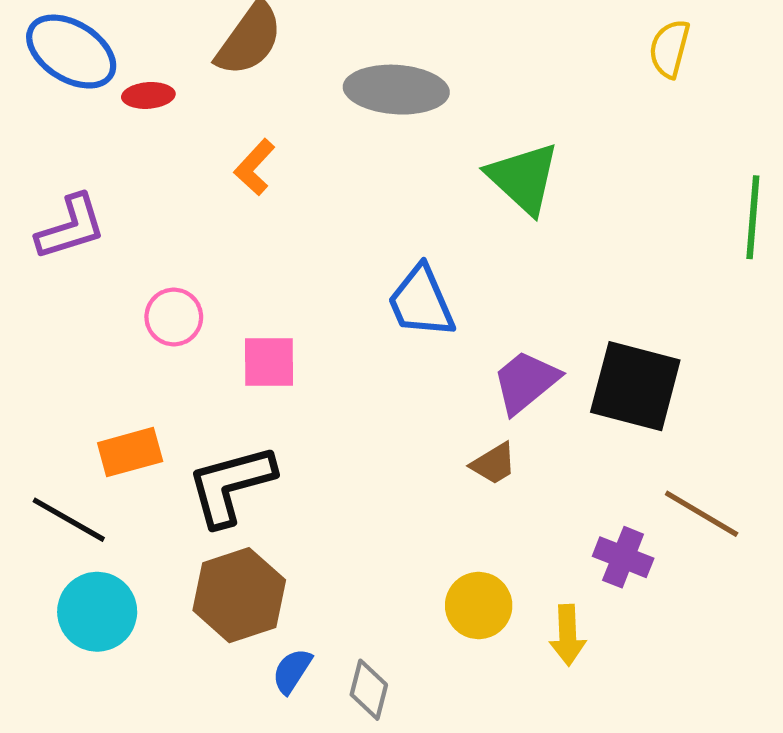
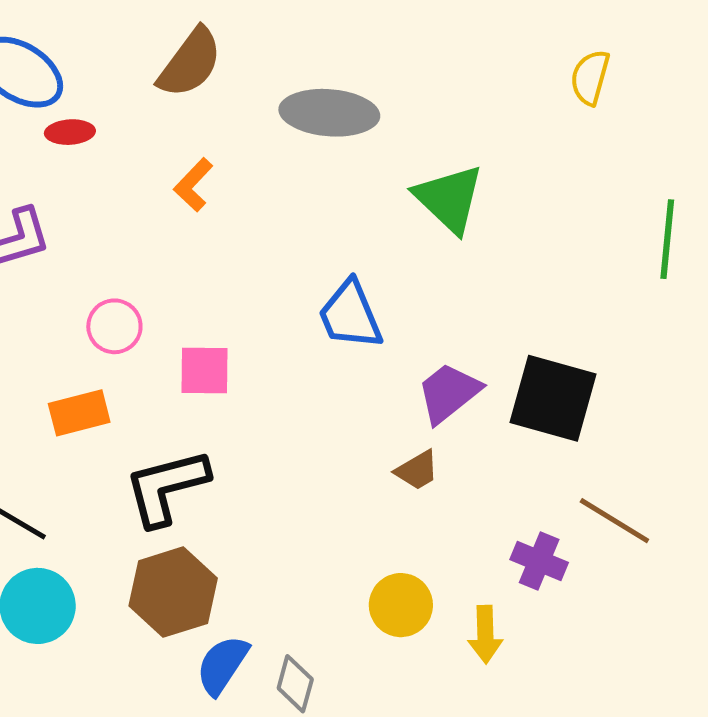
red ellipse: (148, 95) -> (70, 132), moved
orange rectangle: (130, 452) -> (79, 413), moved
blue semicircle: (292, 671) -> (222, 665), size x1.4

